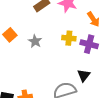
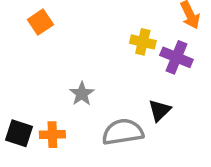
gray star: (35, 41) -> (82, 94), moved

